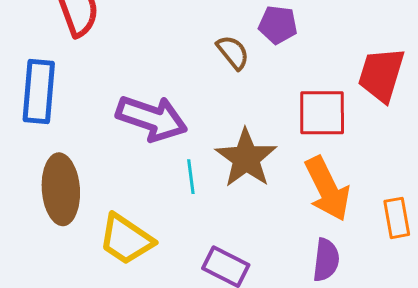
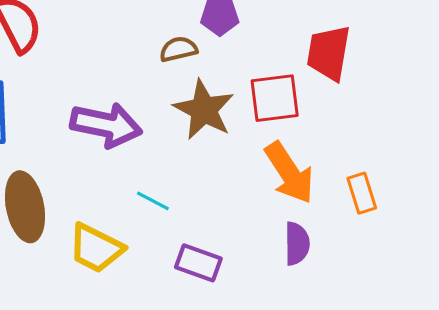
brown semicircle: (233, 52) -> (178, 49), turned -57
brown star: (246, 158) -> (204, 110), moved
cyan line: (191, 177) -> (153, 201), moved, turned -48

